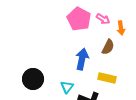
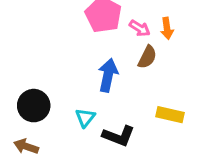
pink arrow: (103, 19) -> (140, 28), moved
yellow rectangle: (107, 78) -> (170, 115), moved

